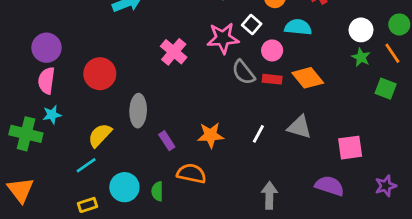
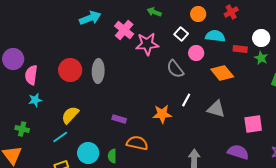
pink star: (223, 38) -> (147, 44), moved
purple circle: (46, 48) -> (13, 59), moved
pink cross: (174, 52) -> (124, 30), moved
red rectangle: (272, 79) -> (240, 49), moved
gray ellipse: (138, 111) -> (98, 71), moved
green cross: (26, 134) -> (22, 129), moved, size x0.6
white line: (258, 134) -> (186, 100), moved
orange star: (211, 135) -> (162, 114), moved
purple rectangle: (167, 141) -> (119, 119), turned -40

